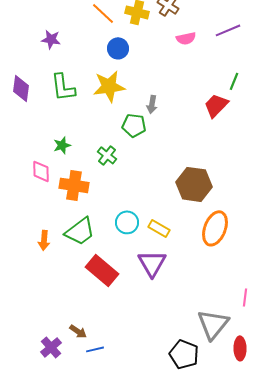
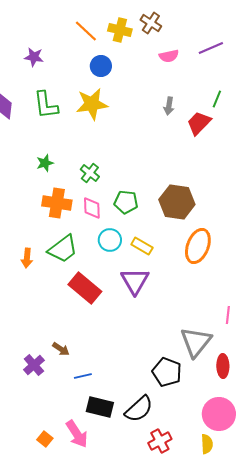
gray arrow: (152, 104) -> (169, 106), moved
green pentagon: (134, 125) -> (126, 202), moved
pink diamond: (41, 171) -> (92, 208), moved
blue line: (95, 349) -> (83, 376), moved

